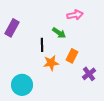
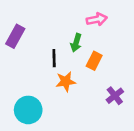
green arrow: (59, 33) -> (76, 43), turned 72
orange rectangle: (72, 56) -> (94, 61), moved

